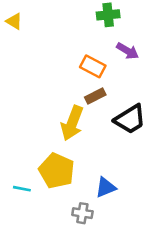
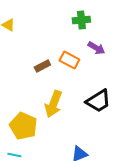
brown rectangle: (95, 96) -> (42, 66), moved
yellow pentagon: (57, 171) -> (23, 126), moved

